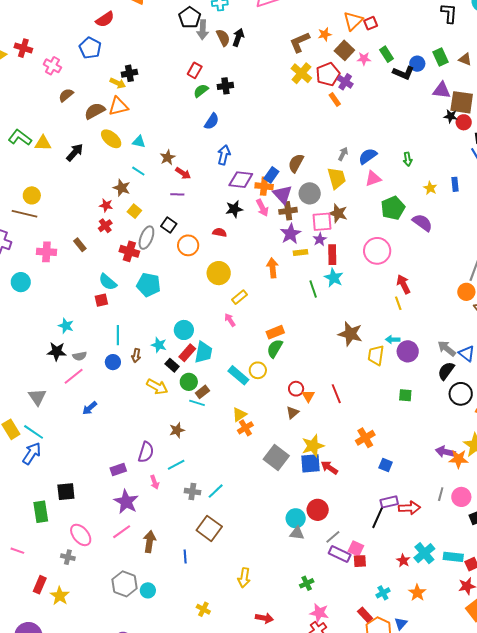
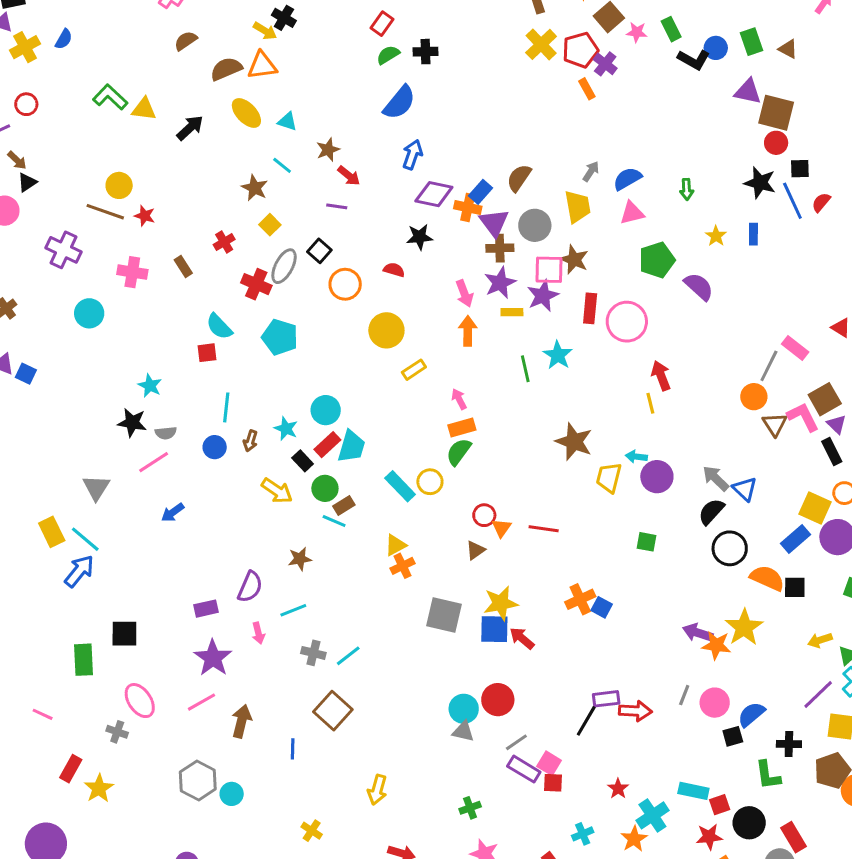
black cross: (129, 73) -> (284, 18), turned 35
black star: (451, 116) -> (760, 183), moved, size x1.5
blue semicircle: (212, 121) -> (399, 103), size x1.4
red star: (106, 205) -> (145, 216), moved
pink arrow: (262, 208) -> (464, 293), moved
purple star: (320, 239) -> (543, 296), size x1.5
red rectangle: (332, 255) -> (590, 308), moved
pink arrow: (230, 320) -> (459, 399), moved
red line: (336, 394) -> (544, 529), turned -66
gray square: (276, 457) -> (444, 615), turned -30
blue square: (386, 465) -> (602, 607), moved
cyan cross: (424, 553) -> (652, 815), moved

